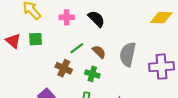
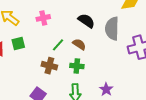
black semicircle: (96, 19) -> (86, 21), moved
gray semicircle: (128, 54) -> (112, 29), moved

